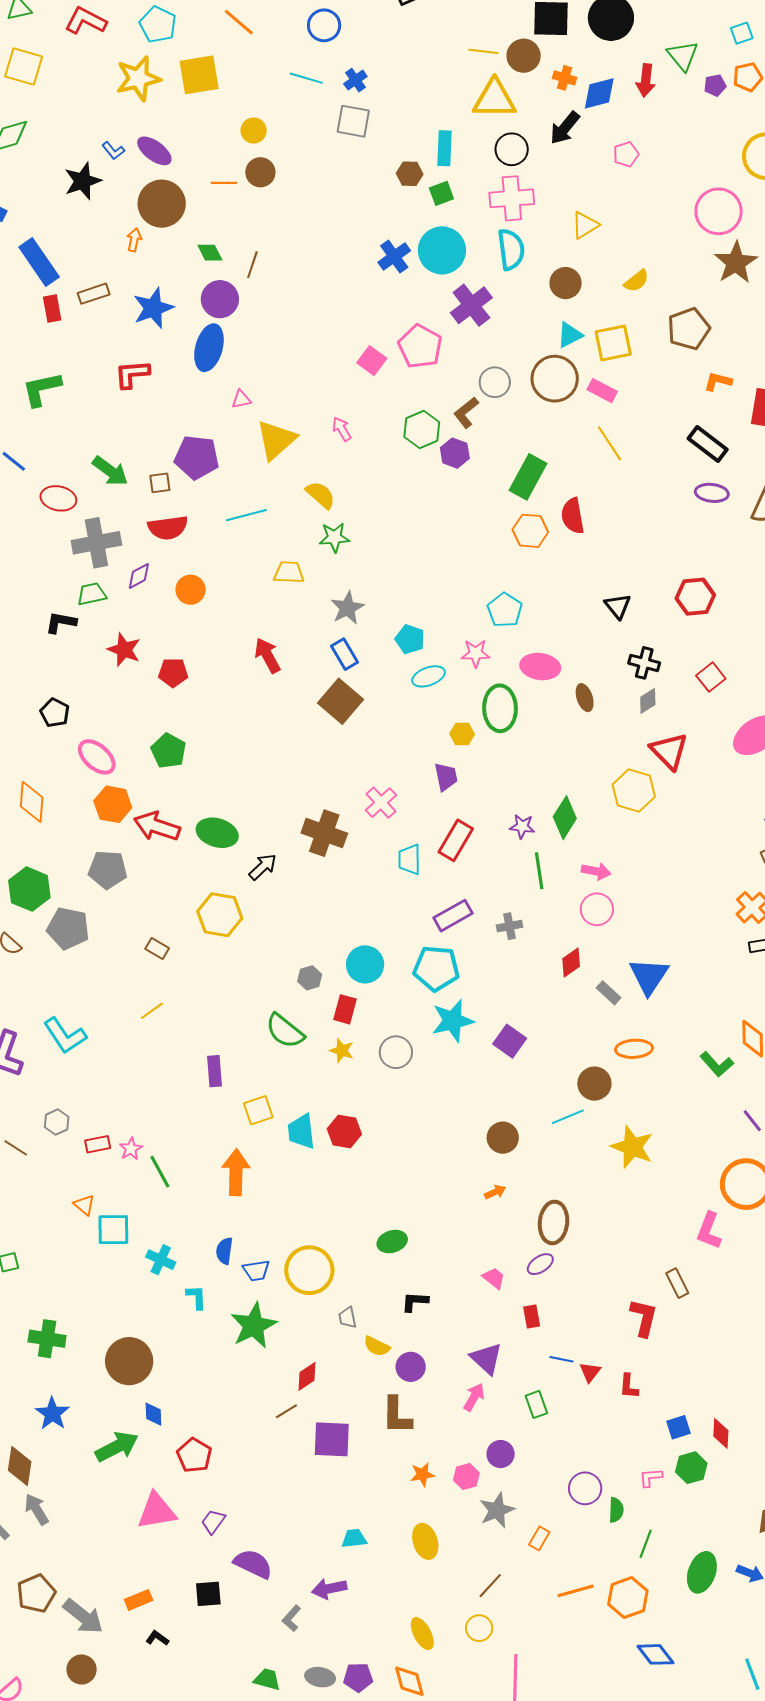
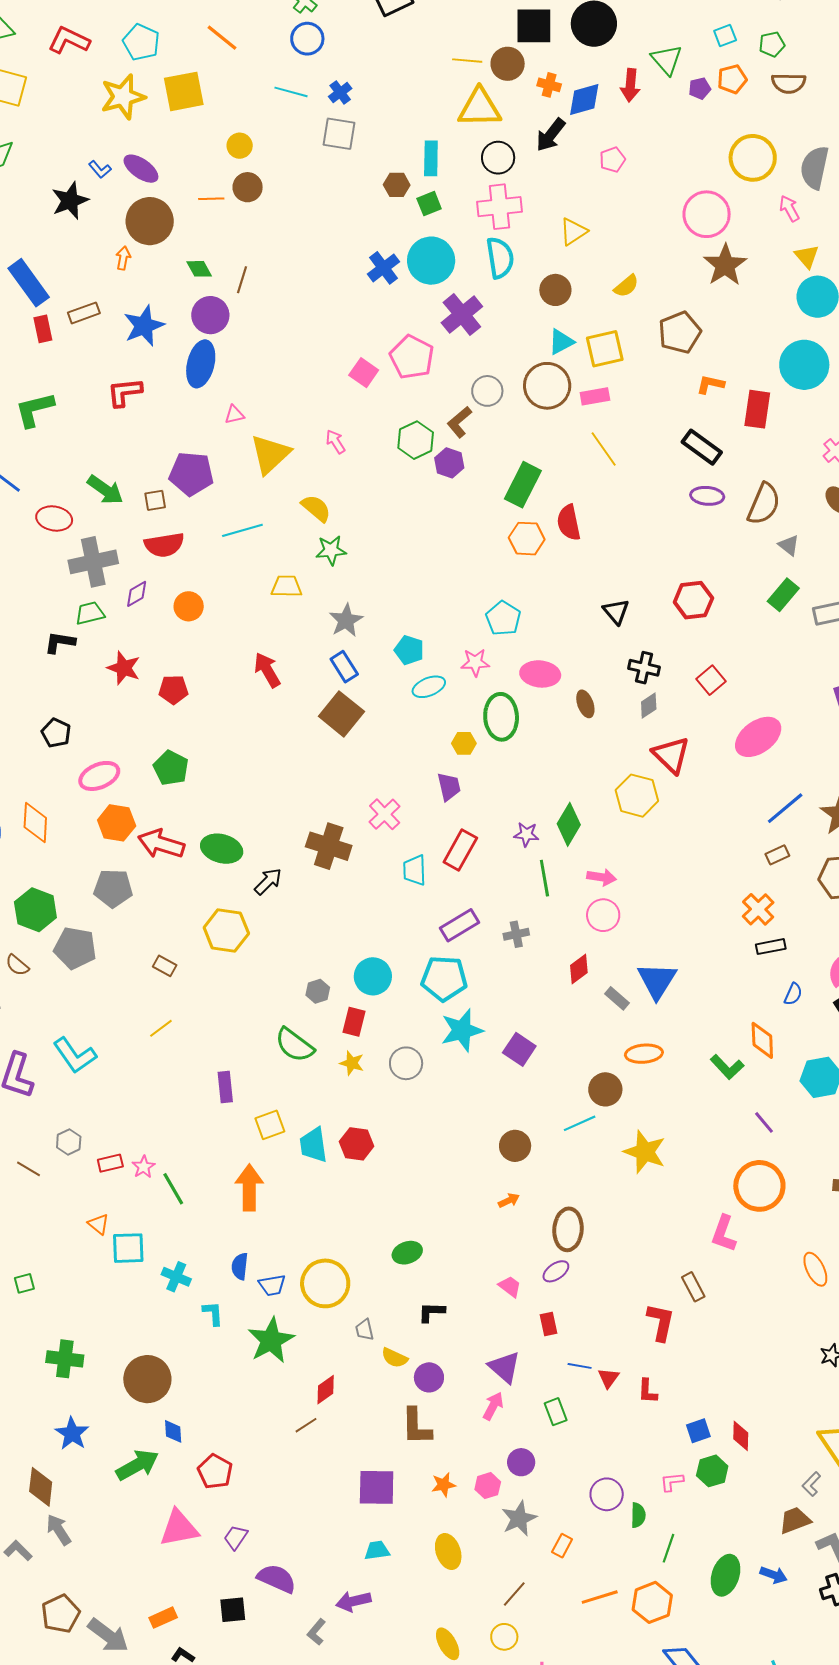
pink rectangle: (602, 391) -> (595, 396), turned -36
pink ellipse: (97, 757) -> (99, 776), turned -63
purple square: (332, 1439) -> (377, 1487), moved

